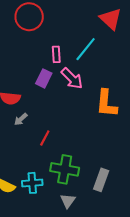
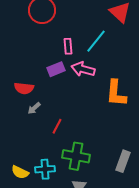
purple rectangle: (44, 78) -> (56, 69), turned 42
pink arrow: (72, 78) -> (83, 69), turned 150
gray rectangle: (101, 180) -> (123, 161), moved

